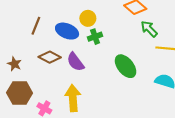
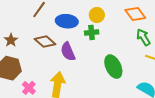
yellow circle: (88, 18) -> (97, 15), moved
blue ellipse: (67, 31) -> (67, 21), turned -30

